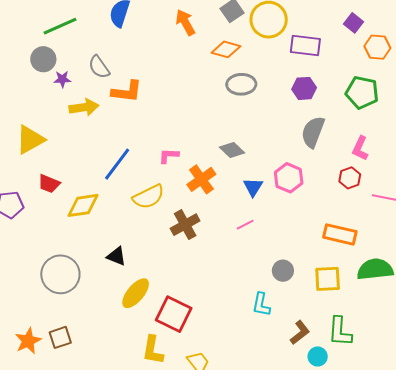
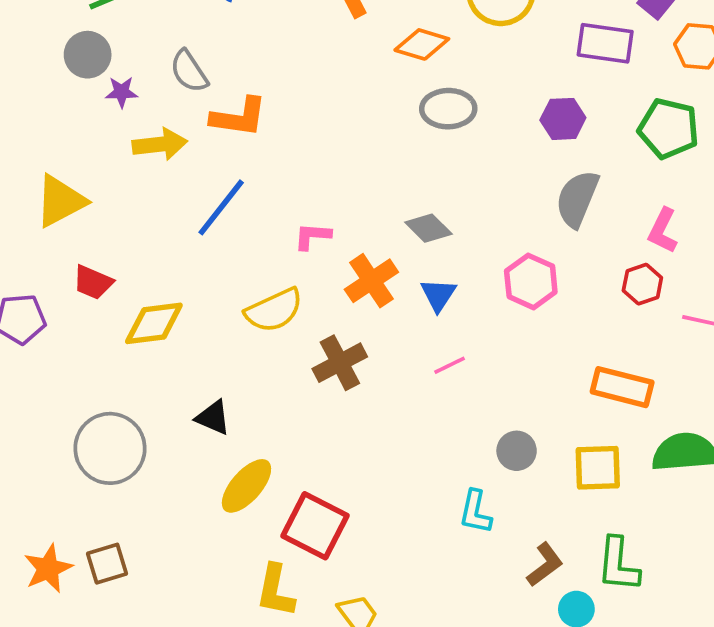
purple rectangle: (305, 45) -> (605, 43), moved
blue line: (117, 164) -> (221, 207), moved
blue triangle: (253, 187) -> (438, 295), moved

